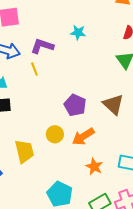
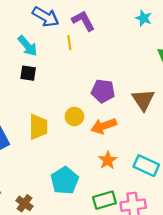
cyan star: (78, 33) -> (144, 18), moved
purple L-shape: (42, 46) -> (83, 21), turned 30
purple pentagon: (75, 105) -> (103, 91), turned -30

